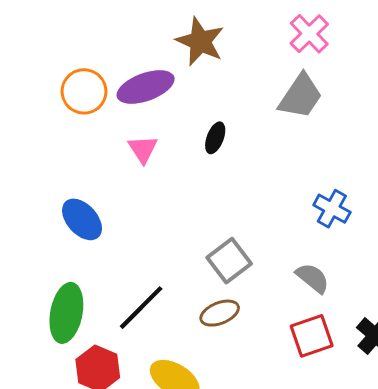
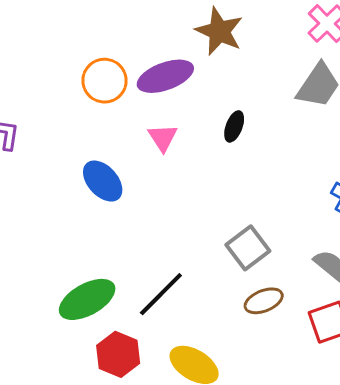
blue ellipse: (82, 219) -> (103, 181), moved
green ellipse: (66, 313) -> (87, 299), turned 50
brown ellipse: (220, 313) -> (264, 301), moved

